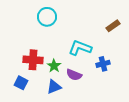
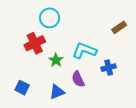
red cross: (33, 60) -> (35, 43), moved, turned -30
green star: (54, 66) -> (56, 60), moved
purple semicircle: (74, 75) -> (78, 79), turned 42

